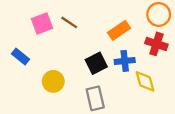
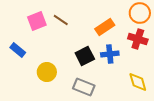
yellow diamond: (145, 81) -> (138, 82), moved
gray rectangle: (95, 98) -> (84, 87), turned -55

